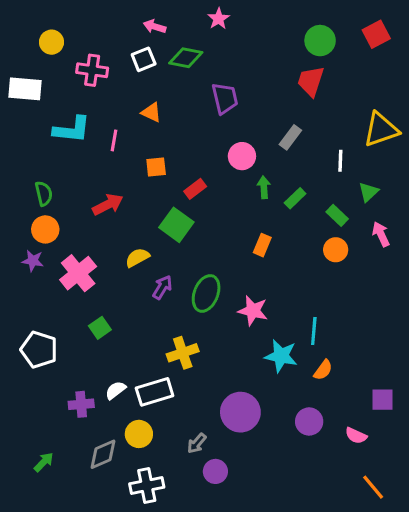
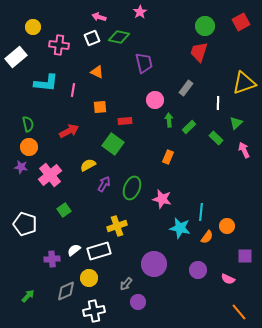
white rectangle: (25, 89) -> (16, 57), turned -45
red rectangle: (195, 189) -> (125, 121), turned 32
orange circle: (336, 250) -> (227, 226), moved

